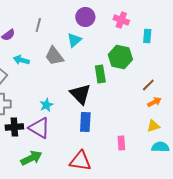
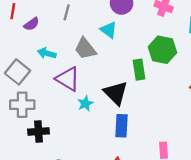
cyan triangle: (74, 40) -> (109, 30), turned -42
cyan star: (46, 105) -> (85, 103), moved
purple triangle: (39, 128) -> (68, 79), moved

